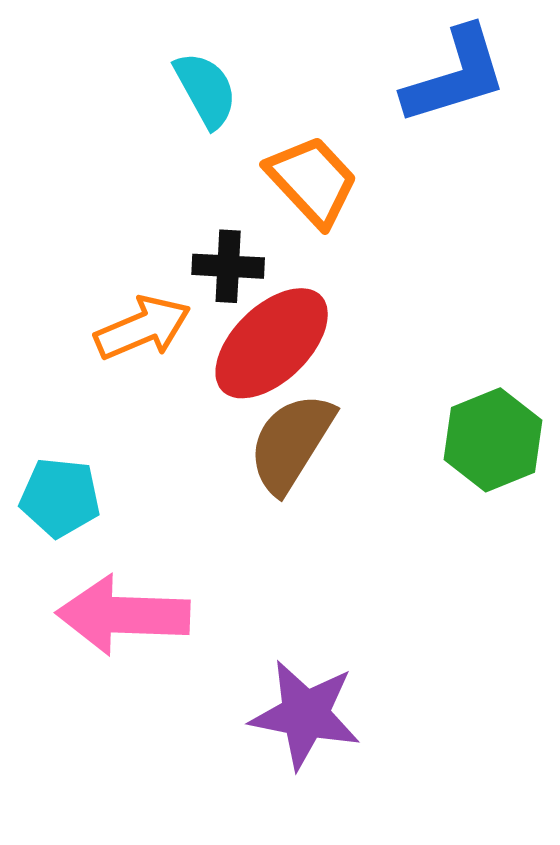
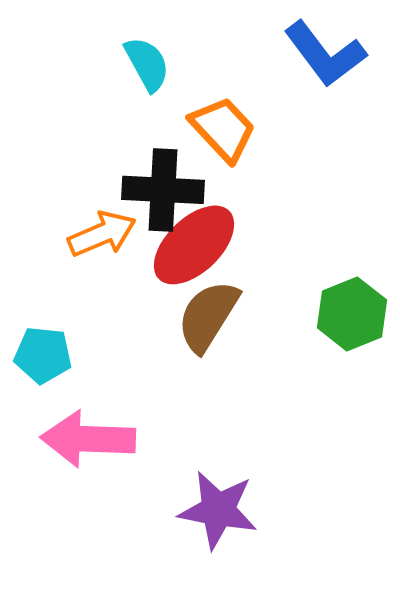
blue L-shape: (455, 76) -> (325, 54), turned 70
black cross: (228, 266) -> (163, 190), size x1.6

